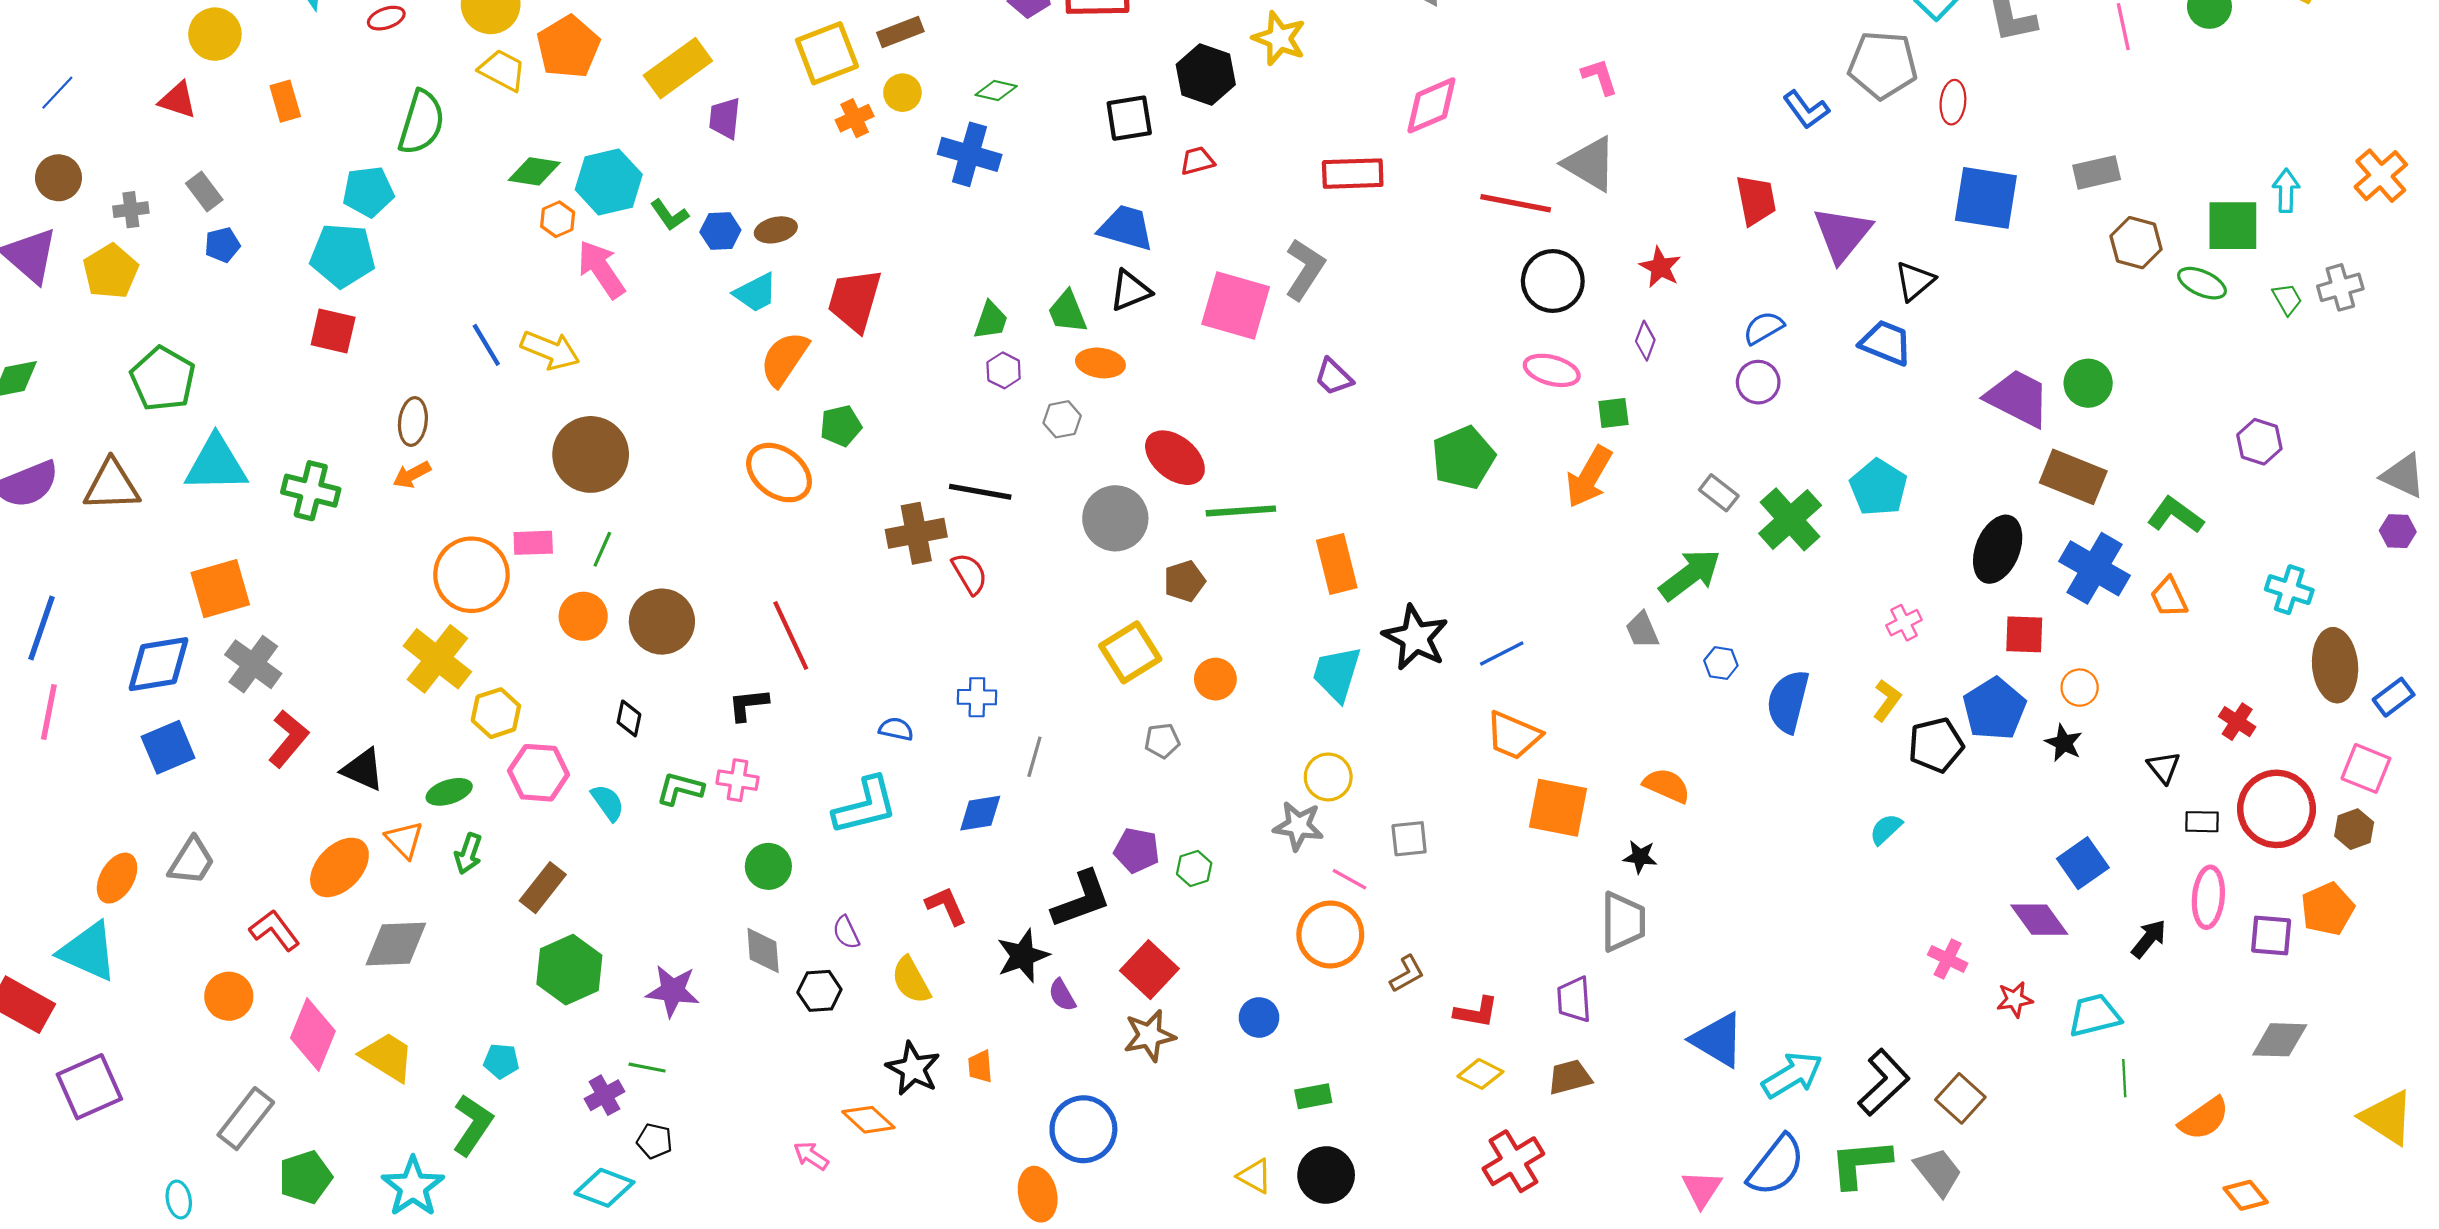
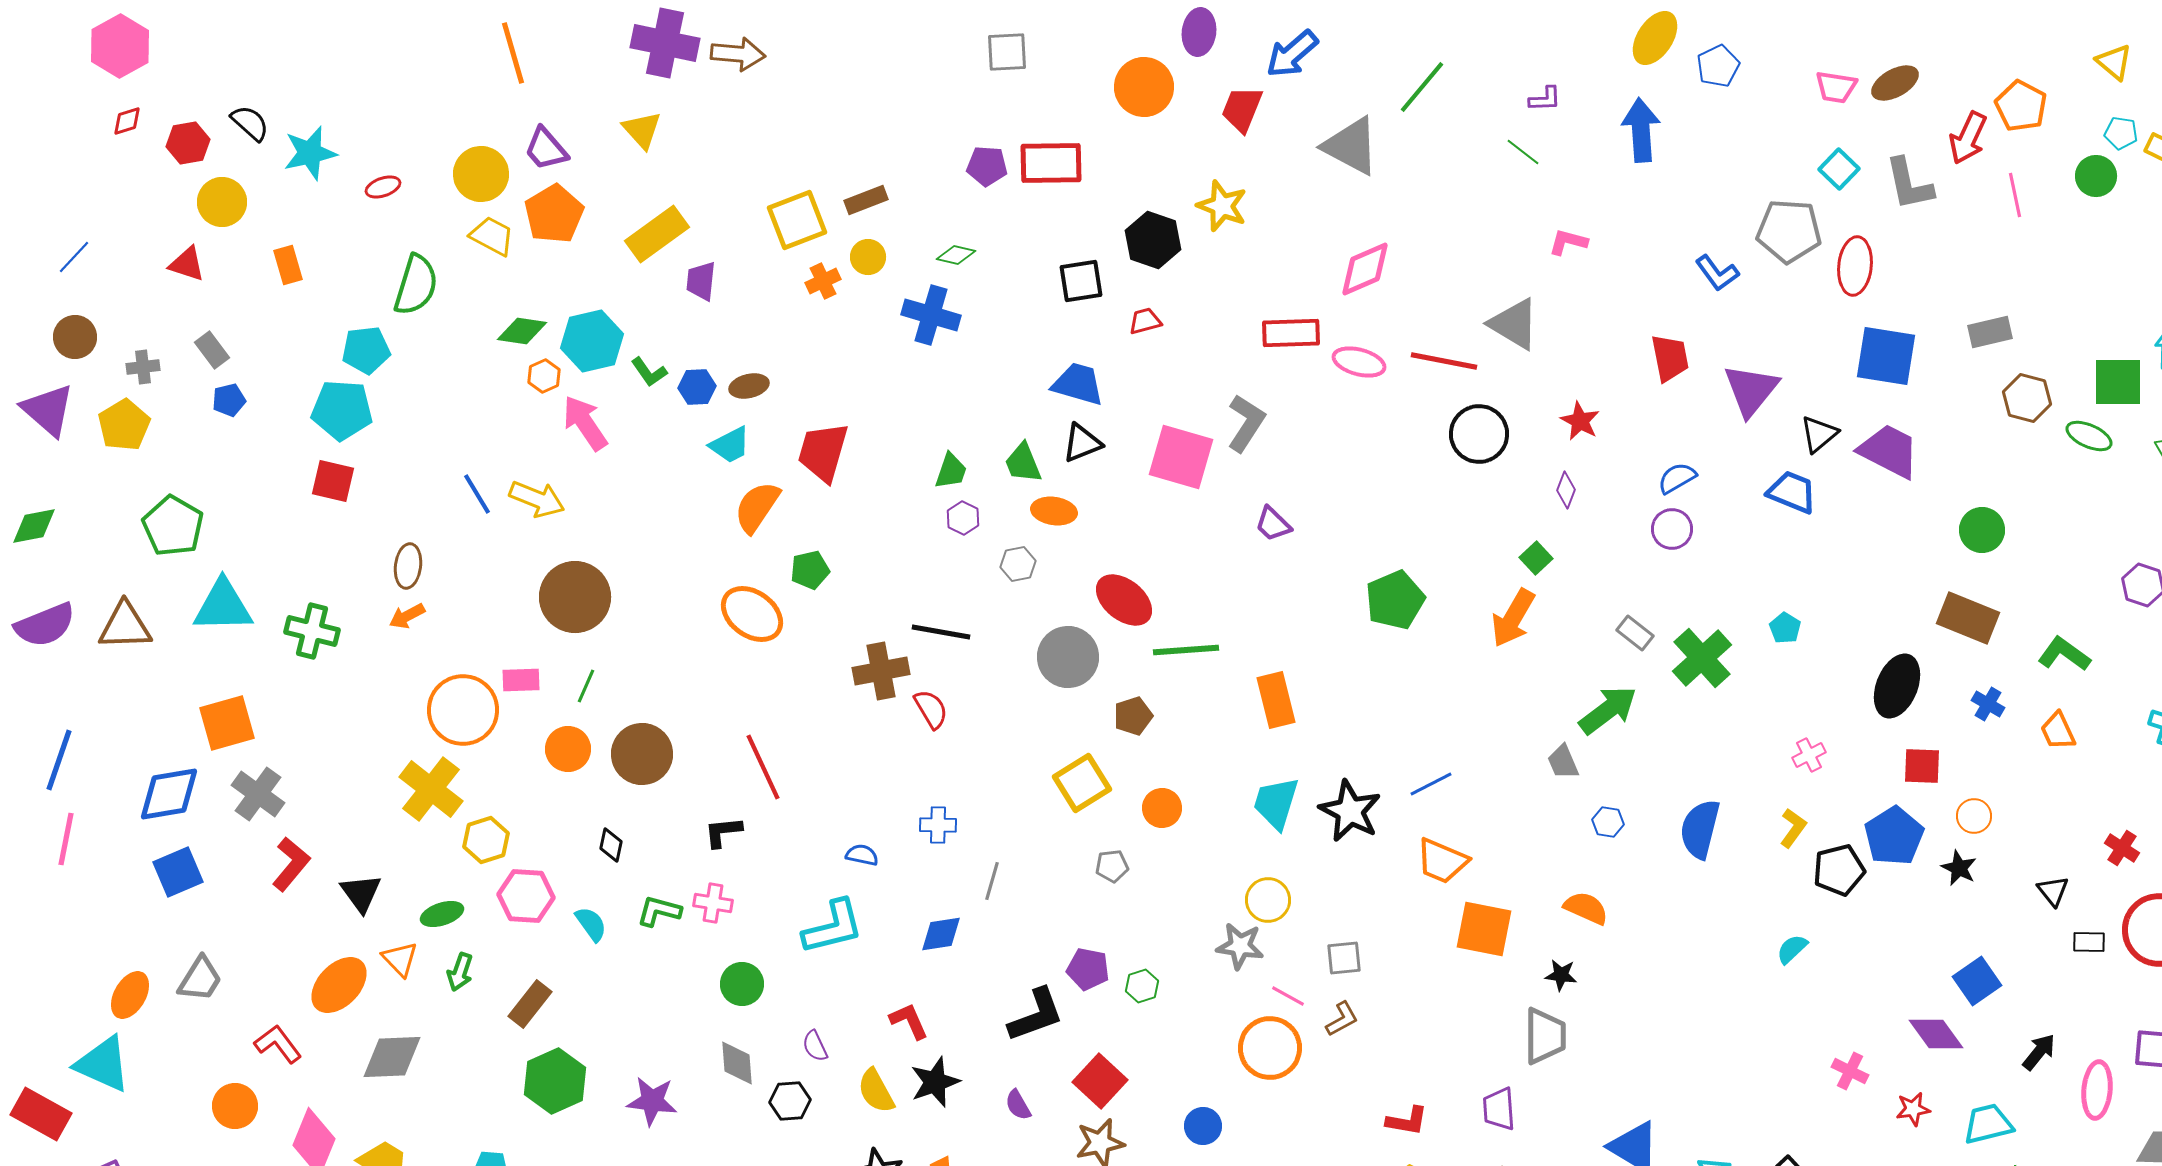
pink L-shape: (1600, 77) -> (1568, 242), moved, turned -57
red ellipse: (1953, 102) -> (1855, 266), size x1.4
pink ellipse: (1552, 370) -> (1359, 362), moved
purple trapezoid: (2018, 398) -> (1889, 451), moved
green square: (1613, 413) -> (1536, 558), turned -36
cyan pentagon: (1878, 487) -> (1785, 628), size x0.6
blue cross: (2094, 568) -> (1988, 704), size x0.5
black star: (1415, 638) -> (1350, 811), moved
blue hexagon: (1721, 663) -> (1608, 822), moved
black triangle: (363, 770) -> (361, 893), turned 30
pink ellipse: (2208, 897) -> (2097, 1090), moved
black star: (1023, 956) -> (935, 1082), moved
brown L-shape: (1407, 974) -> (1342, 1019), moved

